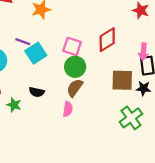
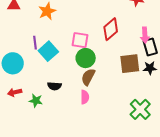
purple line: (23, 42) -> (35, 43), turned 72
green cross: (131, 118) -> (140, 109), moved

